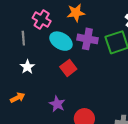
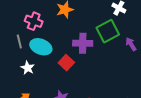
purple cross: (87, 39) -> (83, 43), moved
cyan ellipse: (61, 41) -> (41, 47), moved

